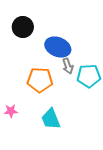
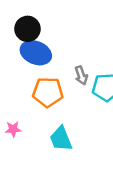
blue ellipse: (58, 47) -> (36, 53), moved

